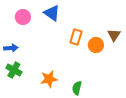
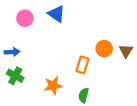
brown triangle: (114, 35) -> (126, 51), moved
orange rectangle: (76, 37) -> (83, 65), moved

